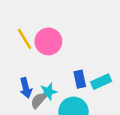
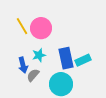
blue rectangle: (80, 79) -> (66, 58), size x1.5
cyan star: (48, 92) -> (39, 55), moved

